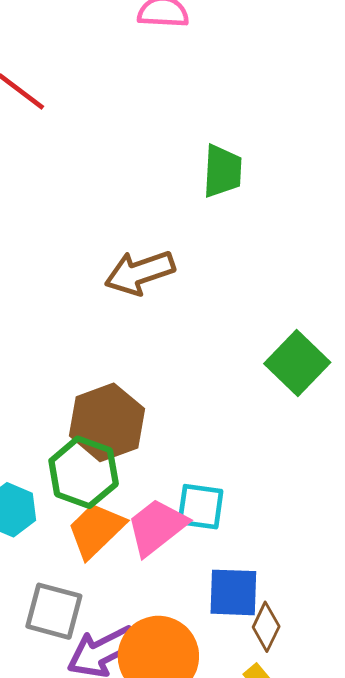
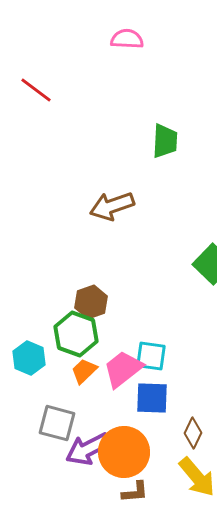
brown hexagon: (107, 422) -> (91, 302), size x0.7
orange trapezoid: (96, 530) -> (84, 371), size x0.7
blue square: (233, 592) -> (152, 398), moved

